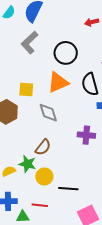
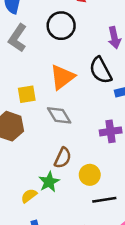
black circle: (66, 53) -> (61, 26), moved
green star: (27, 164) -> (49, 182), turned -30
yellow circle: (44, 177) -> (90, 175), moved

